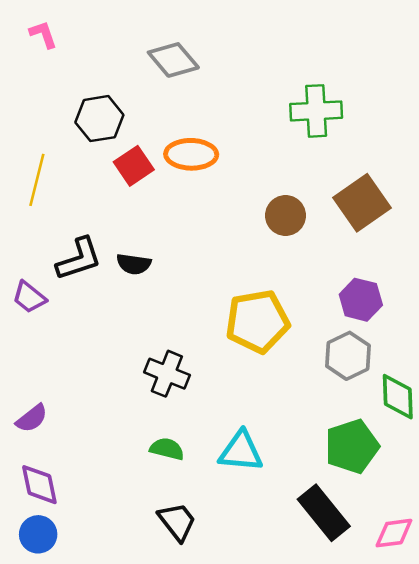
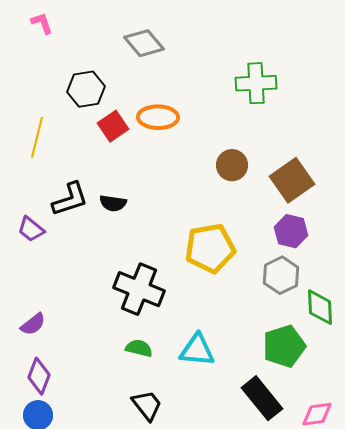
brown square: (362, 203) -> (292, 180), moved
black cross: (167, 374) -> (139, 289), size x1.4
purple diamond: (39, 485) -> (39, 376), turned 33

